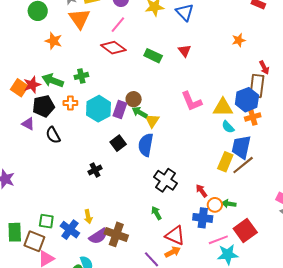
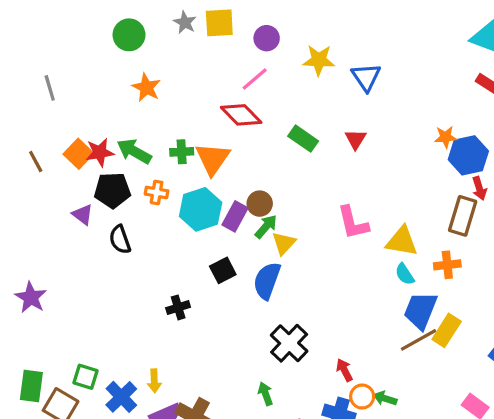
orange triangle: (79, 19) -> (213, 159), moved
blue hexagon: (247, 100) -> (468, 155), moved
green arrow: (140, 112) -> (266, 227), turned 91
yellow rectangle: (225, 162) -> (447, 330), moved

